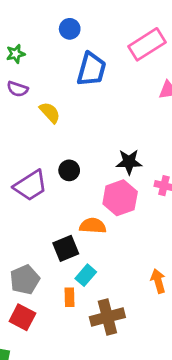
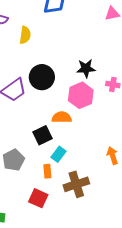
yellow semicircle: (50, 113) -> (25, 35), turned 54
black circle: (69, 170) -> (42, 77), size x1.6
red square: (22, 317) -> (38, 198), moved

